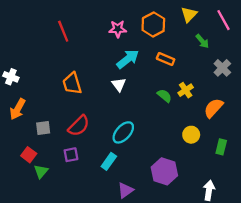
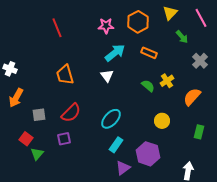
yellow circle: (191, 135) -> (162, 121), moved
cyan rectangle: (109, 161) -> (116, 145), moved
purple triangle: (126, 190) -> (123, 168), moved

